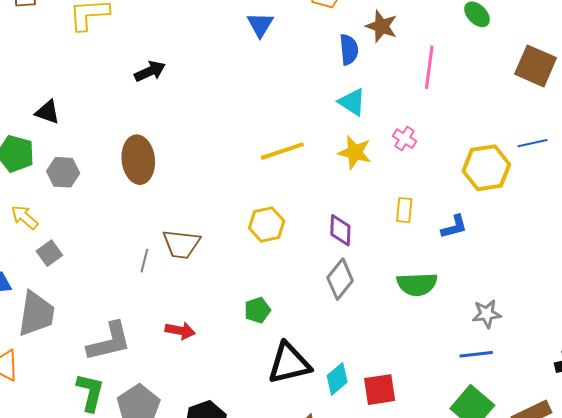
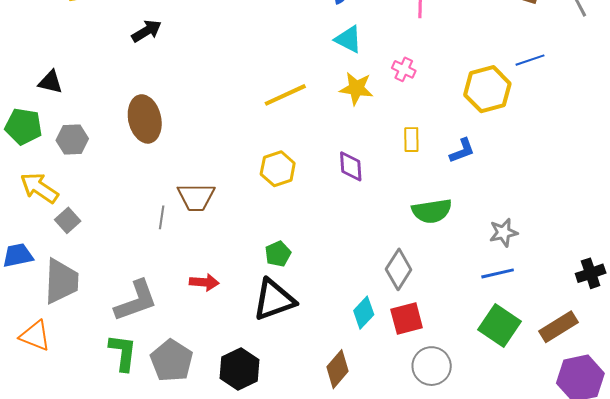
yellow arrow: (25, 217) -> (39, 188), size x1.4
gray diamond: (340, 279) -> (399, 269), moved
black triangle: (289, 363) -> (274, 300), moved

